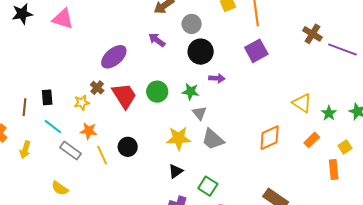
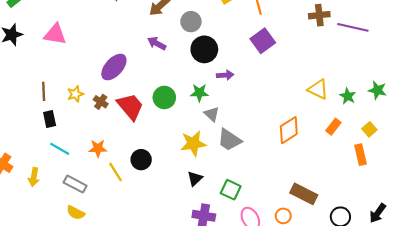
brown cross: (312, 34) -> (319, 15), turned -30
yellow star: (82, 103) -> (75, 94), moved
brown line: (24, 107) -> (44, 91), moved
gray rectangle: (71, 150) -> (75, 184), moved

